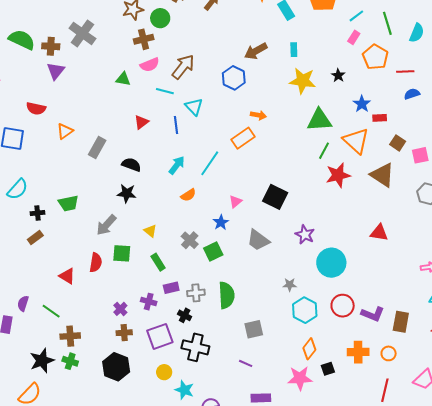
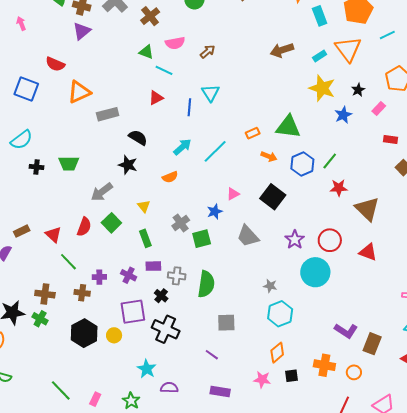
pink rectangle: (354, 37) -> (379, 109), moved
brown cross: (144, 39) -> (150, 16), moved, turned -36
cyan rectangle: (294, 50) -> (320, 56), turned 48
brown arrow: (183, 67) -> (208, 52), size x0.6
blue hexagon: (234, 78) -> (302, 164), moved
cyan line: (165, 91) -> (164, 70), moved
blue star: (362, 104) -> (343, 115), moved
orange arrow: (258, 115) -> (269, 156), moved
green triangle: (319, 120) -> (288, 127), moved
orange triangle: (65, 131) -> (79, 92), size x1.4
orange rectangle: (243, 138) -> (253, 133), size x0.6
orange triangle: (356, 141) -> (348, 49), moved
gray rectangle: (97, 148) -> (108, 114), turned 35
red star: (338, 175) -> (339, 188), size x0.7
brown triangle: (382, 175) -> (367, 209), moved
orange semicircle: (188, 195) -> (170, 177), moved
brown rectangle: (35, 237) -> (22, 231), moved
green square: (122, 253) -> (111, 223), turned 30
red circle: (343, 306) -> (330, 240), moved
purple cross: (120, 309) -> (99, 277), turned 32
green line: (51, 311) -> (68, 262), moved
brown cross: (124, 333) -> (82, 293), moved
yellow circle: (164, 372) -> (114, 335), moved
pink star: (300, 378) -> (262, 380), size x0.7

